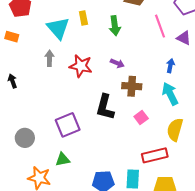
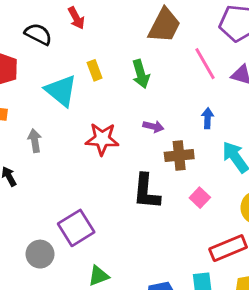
gray arrow: (49, 58) -> (35, 141), moved
blue arrow: (170, 66) -> (208, 118), moved
purple square: (68, 125) -> (76, 228), moved

